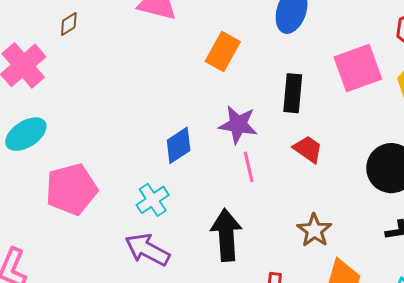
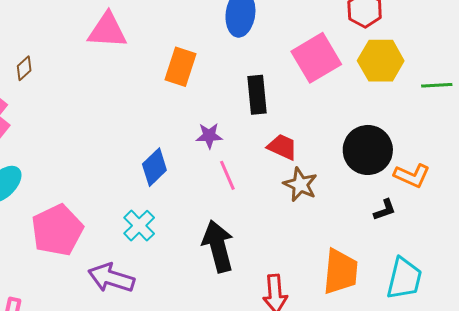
purple star: (238, 125) -> (209, 136), size x0.7
brown star: (314, 230) -> (300, 185), moved
purple arrow: (147, 250) -> (111, 278), moved

